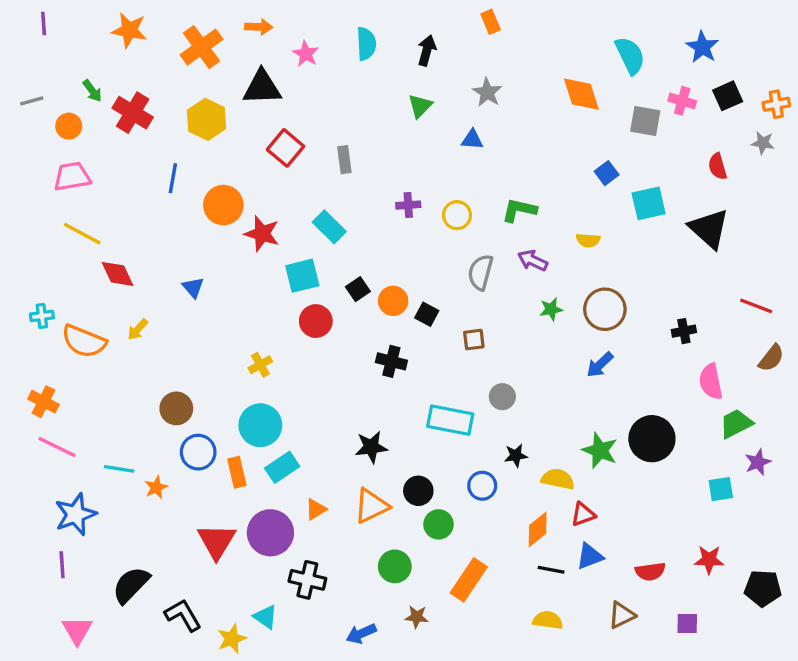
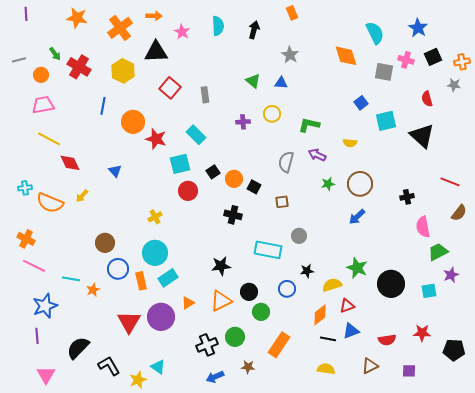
green triangle: (420, 106) -> (253, 81), moved, turned -35
yellow circle: (457, 215) -> (272, 114), moved
black circle: (652, 439) -> (391, 284), moved
yellow semicircle: (558, 479) -> (332, 285), turned -30
black cross: (307, 580) -> (207, 345), moved, turned -35

